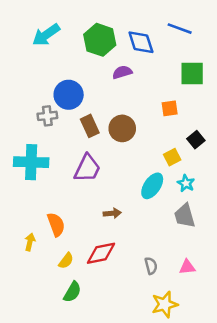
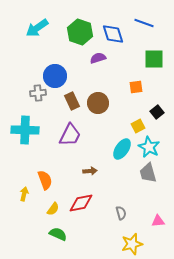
cyan star: (186, 183) -> (149, 147), size x1.5
pink triangle: (187, 267) -> (158, 221), moved
green semicircle: (72, 292) -> (58, 234), turned -96

